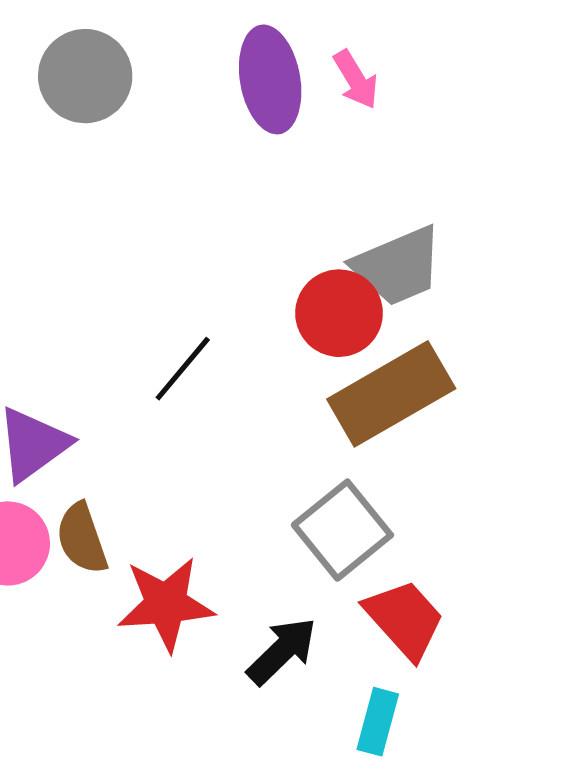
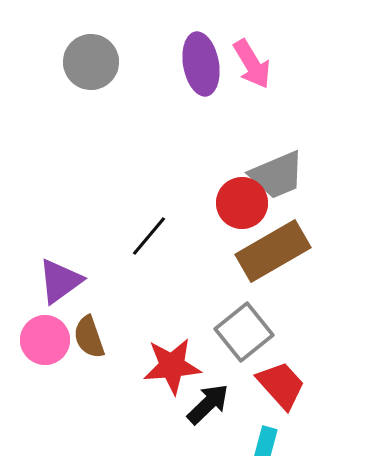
pink arrow: (356, 79) -> (252, 64), size x1.4
red star: (166, 604) -> (172, 366), moved

